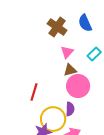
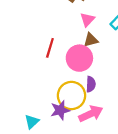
pink circle: (78, 86) -> (79, 58), moved
red line: (34, 92) -> (50, 48), moved

